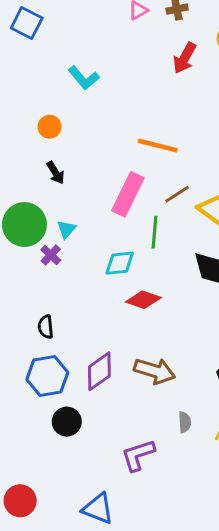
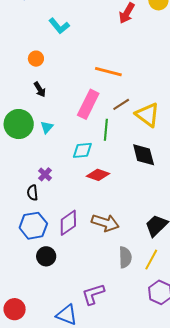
purple cross: (51, 255) -> (45, 174), moved
gray semicircle: (185, 422) -> (125, 257), size x1.5
purple L-shape: (138, 455) -> (93, 294), moved

